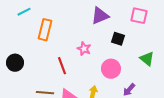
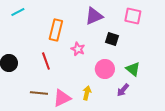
orange rectangle: (45, 30) -> (56, 30), moved
green triangle: (147, 59) -> (133, 69), moved
red line: (62, 66) -> (46, 61), moved

